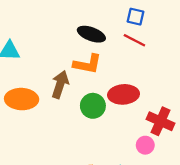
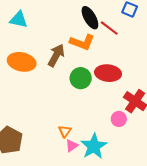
black ellipse: (91, 34) -> (90, 18), turned 30
red line: (134, 40) -> (109, 28), moved

